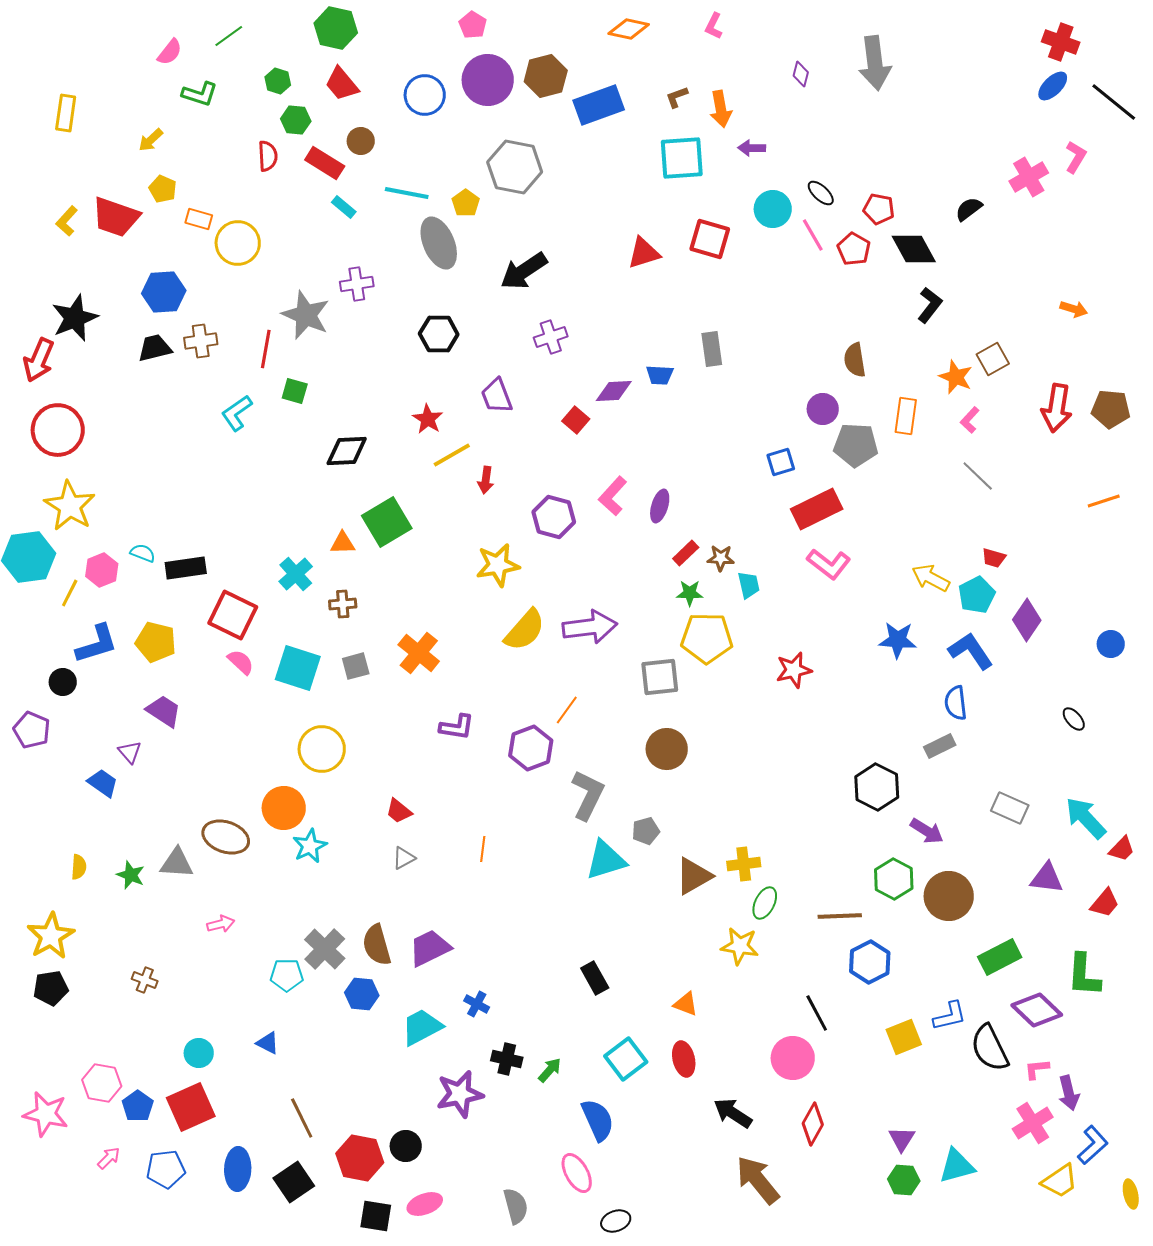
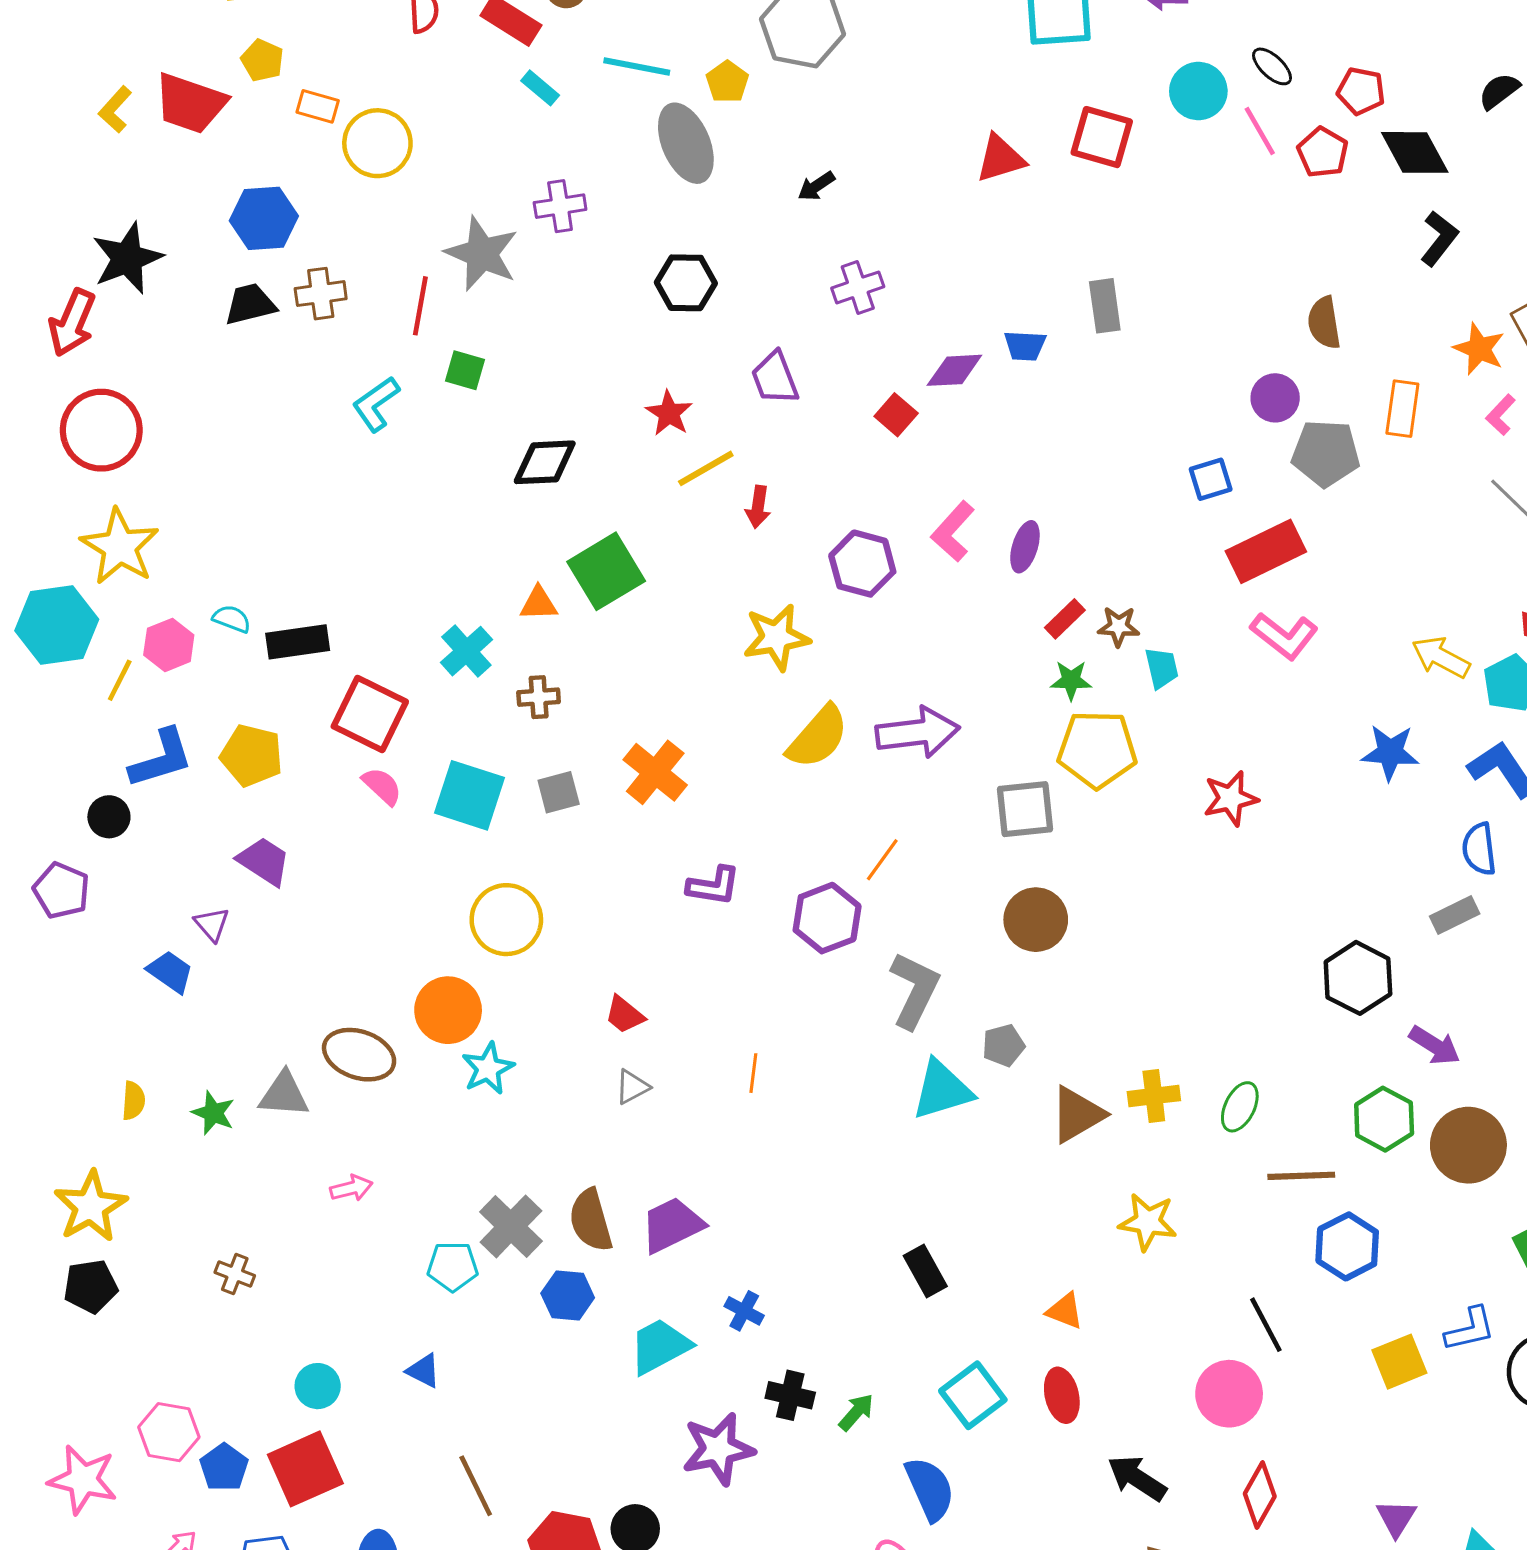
black arrow: (524, 271) -> (816, 186), size x0.5
green ellipse: (765, 903) -> (1240, 1107), moved

